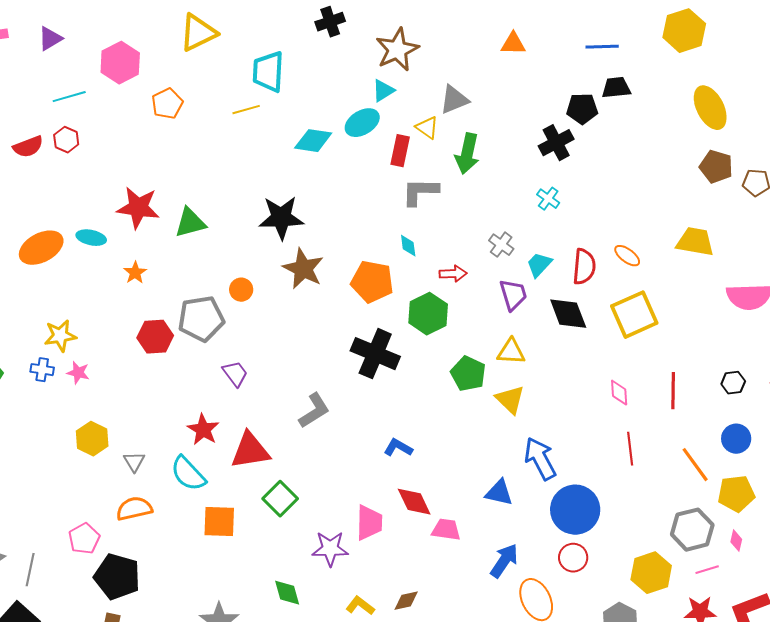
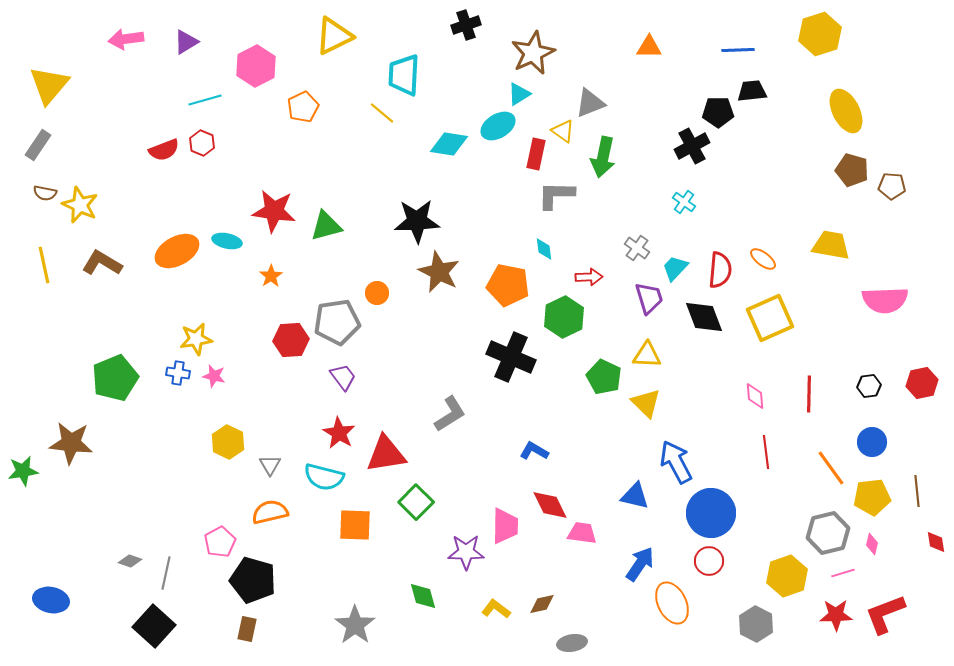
yellow line: (246, 110) -> (382, 113), turned 56
purple trapezoid: (235, 374) -> (343, 377), moved
cyan semicircle: (188, 474) -> (324, 477), turned -33

